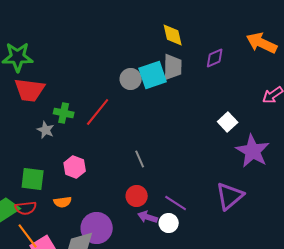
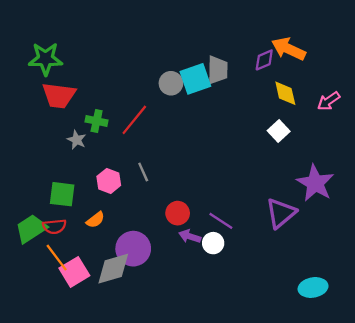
yellow diamond: (173, 35) -> (285, 93), moved
orange arrow: (262, 43) -> (289, 49), moved
purple star: (253, 151) -> (315, 183), moved
gray line: (140, 159) -> (143, 172), moved
orange semicircle: (63, 202) -> (95, 220), turned -30

